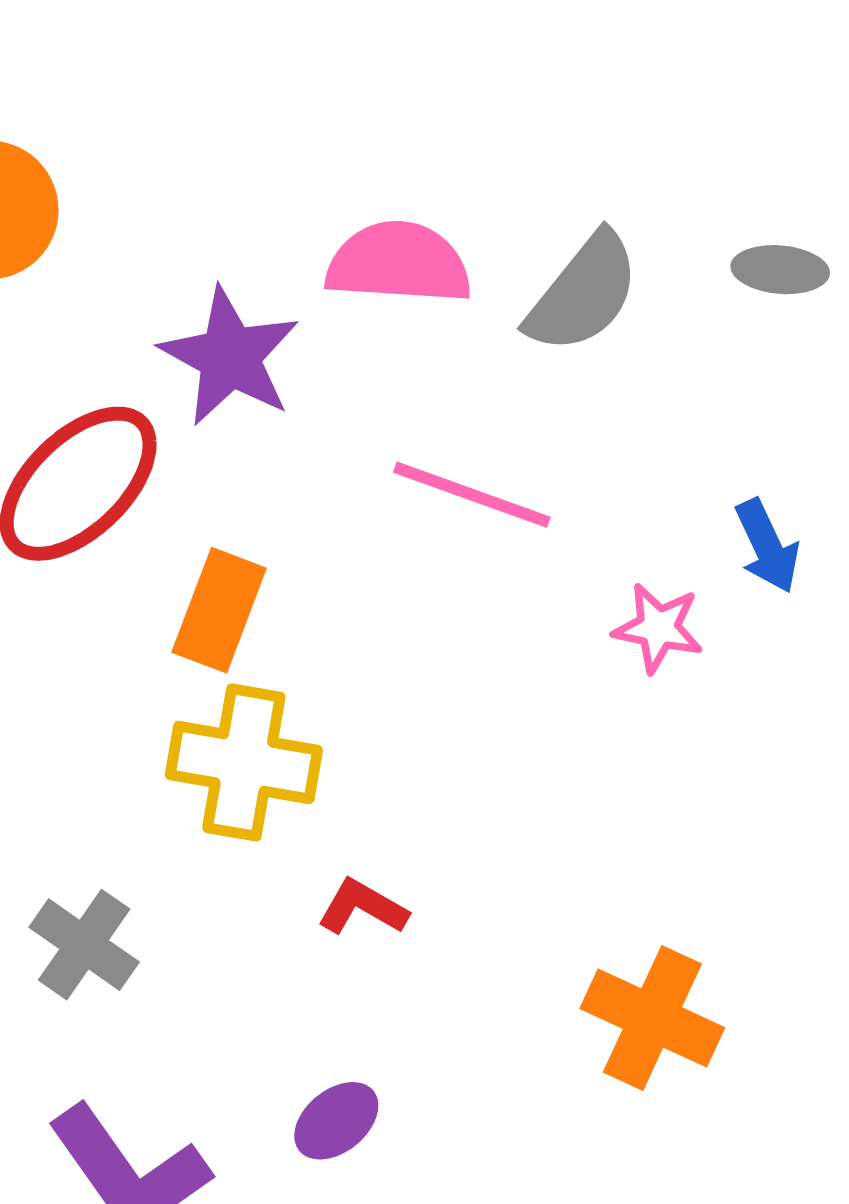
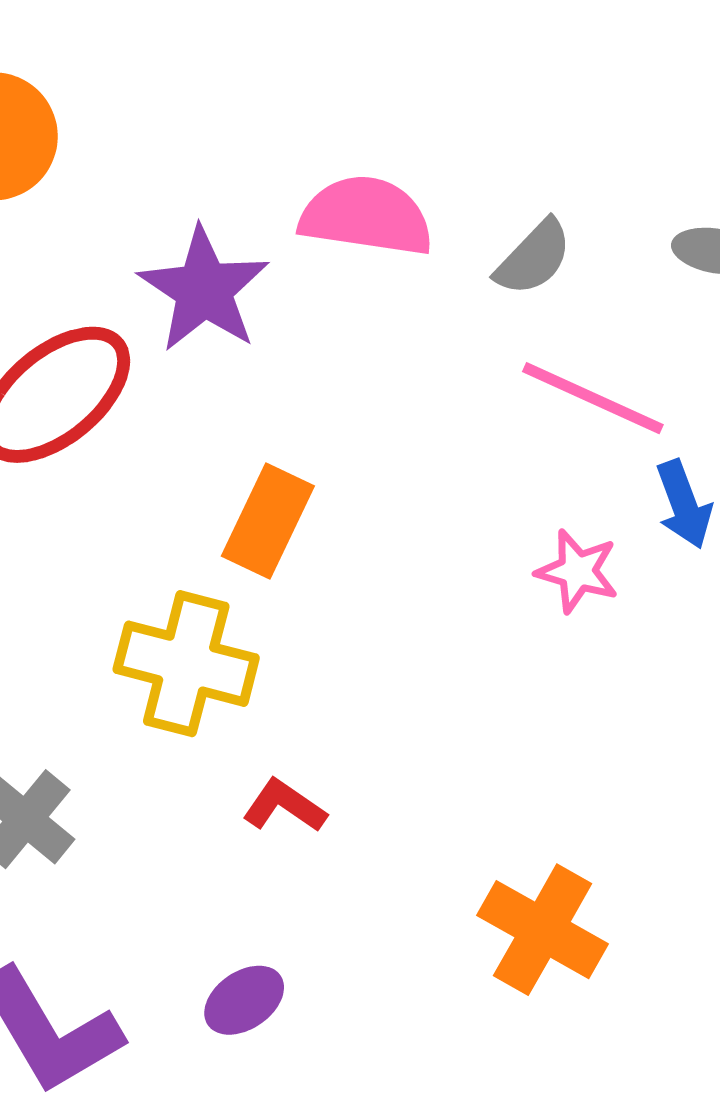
gray semicircle: (583, 293) -> (534, 258), size x0.7
pink line: (472, 495) -> (593, 398), moved
orange rectangle: (219, 610) -> (268, 521), moved

